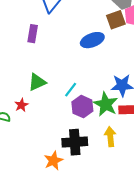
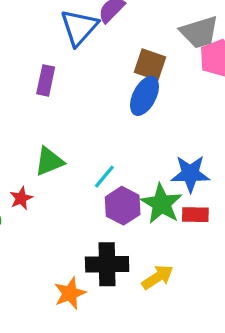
brown square: (116, 20) -> (150, 65), moved, turned 36
blue ellipse: (92, 40) -> (144, 96), turned -45
yellow arrow: (110, 137) -> (157, 277), moved, turned 60

